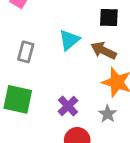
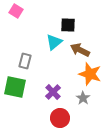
black square: (109, 18) -> (68, 25), moved
gray rectangle: (26, 52) -> (25, 61), moved

